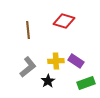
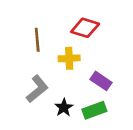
yellow cross: (56, 61) -> (69, 58), moved
green rectangle: (86, 83) -> (94, 110), moved

